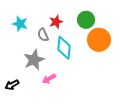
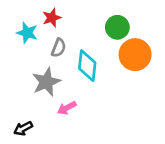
red star: (56, 22) -> (52, 18), moved
gray semicircle: (43, 35) -> (59, 48), turned -136
black arrow: (12, 85) -> (23, 128), moved

